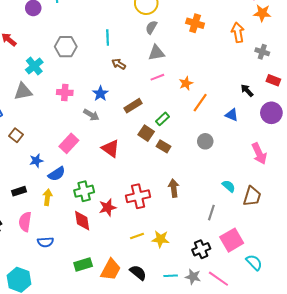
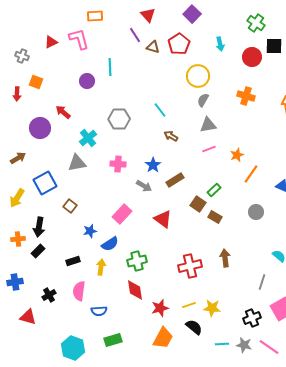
cyan line: (108, 38) -> (160, 110), turned -35
brown rectangle: (133, 106) -> (175, 180), moved
red star: (108, 207) -> (160, 308), moved
green rectangle: (83, 264) -> (113, 340), moved
black semicircle: (138, 273) -> (194, 327), moved

